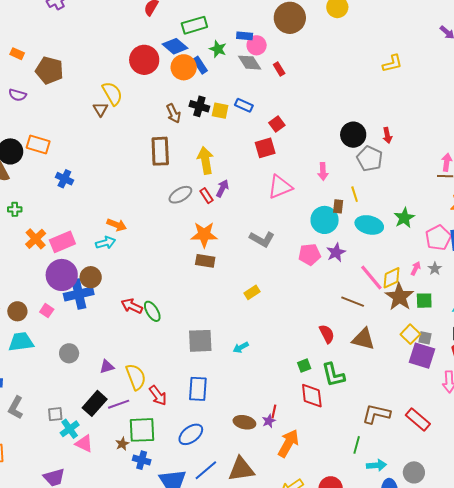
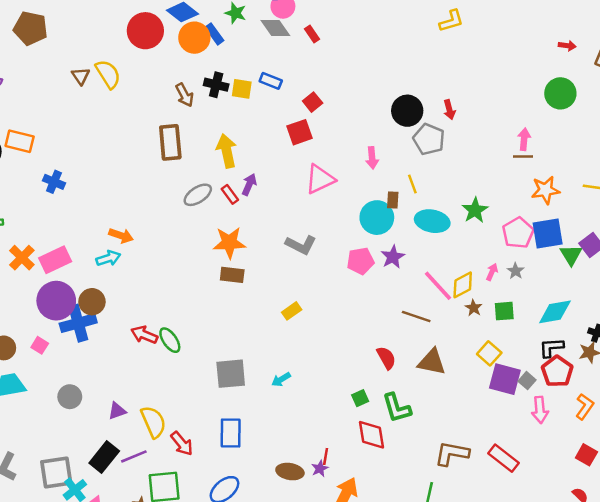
brown pentagon: (49, 70) -> (31, 28), moved
brown triangle: (100, 109) -> (81, 76), moved
brown star: (399, 297) -> (474, 308), size x0.5
gray square: (425, 338) -> (527, 381), moved, turned 32
gray square: (55, 414) -> (56, 472), size x1.8

